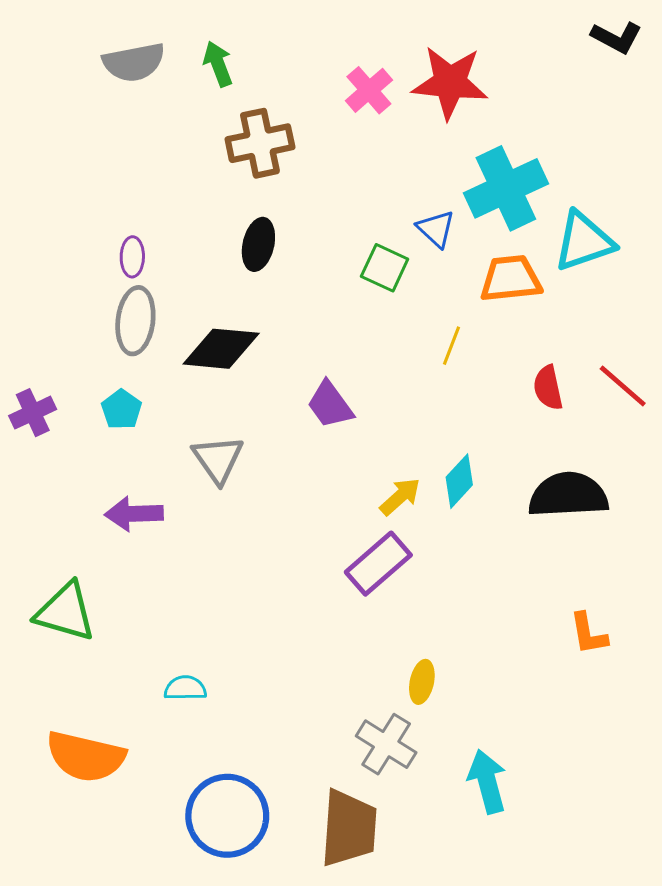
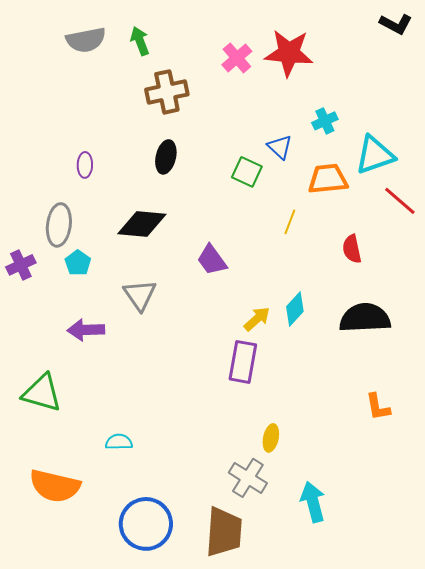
cyan cross: (506, 188) -> (325, 121), size x0.5
gray ellipse: (135, 321) -> (59, 225), moved
red line: (623, 386) -> (400, 201), moved
purple rectangle: (378, 564) -> (243, 362), turned -39

